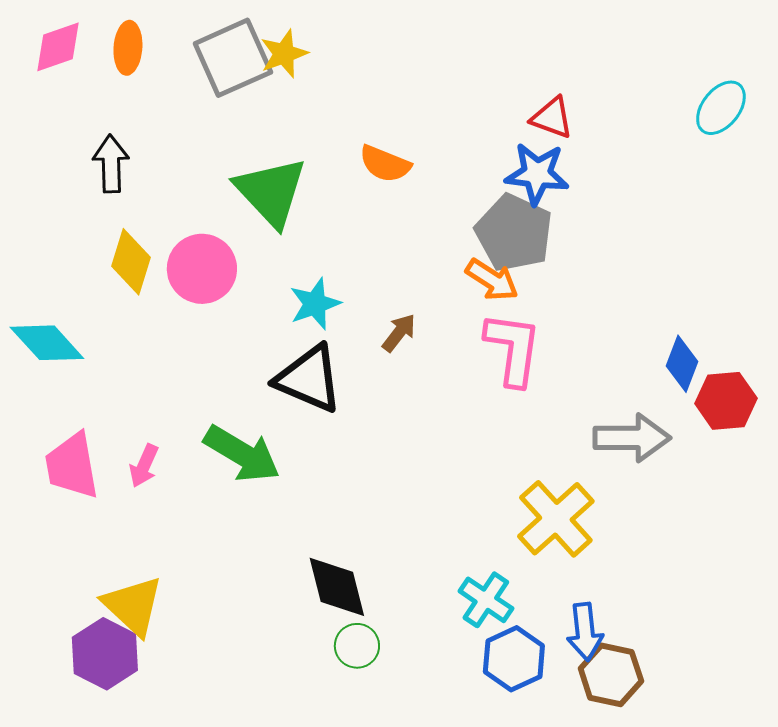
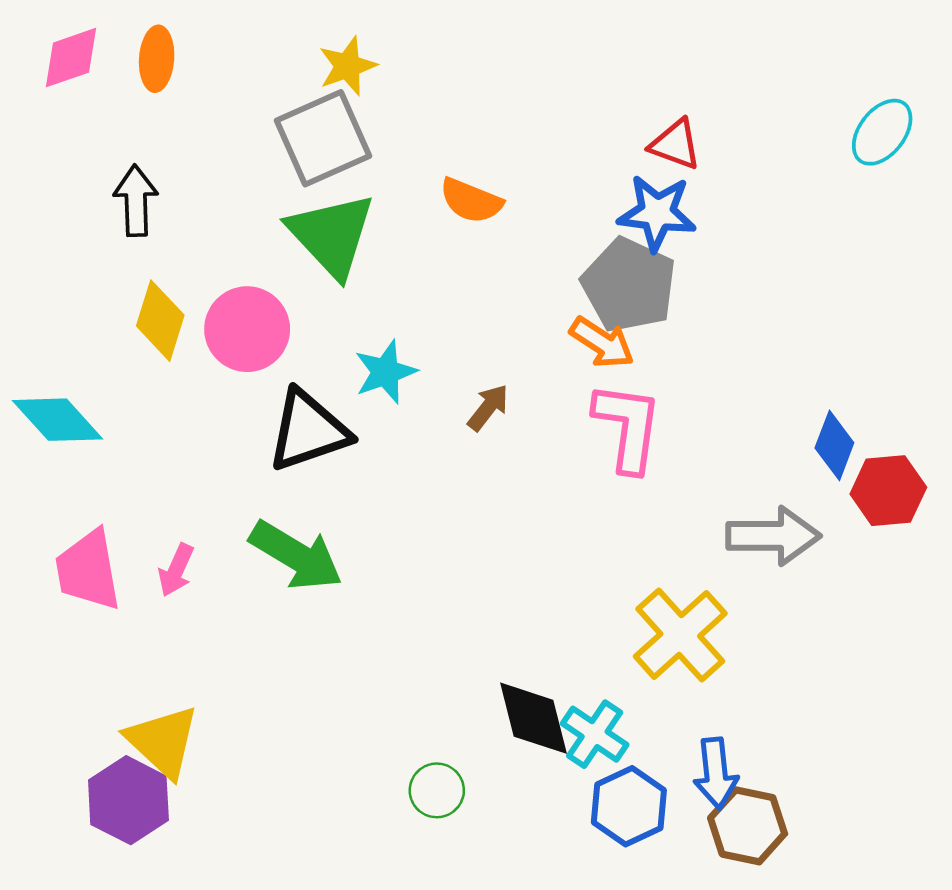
gray square: (233, 58) -> (323, 138), moved
black triangle: (309, 379) -> (308, 431), moved, turned -42
black diamond: (337, 587) -> (533, 718), moved

